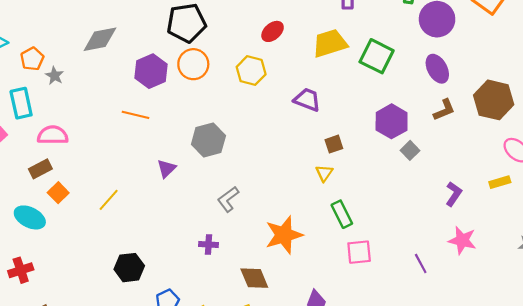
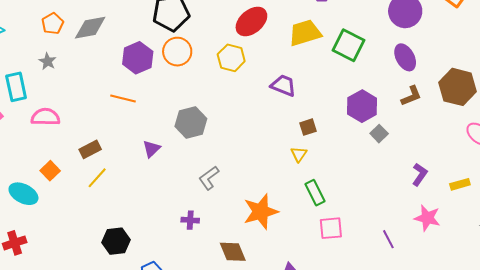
red ellipse: (273, 31) -> (251, 21), size x1.5
orange pentagon: (32, 59) -> (53, 24), moved
brown rectangle: (40, 169) -> (90, 149), moved
yellow rectangle: (500, 182) -> (460, 184), moved

